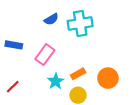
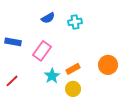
cyan cross: (80, 24) -> (75, 22), size x0.6
orange circle: (108, 78) -> (108, 65), moved

